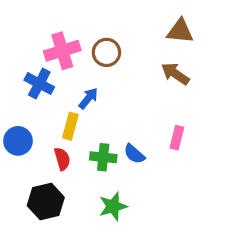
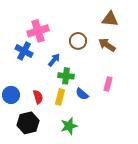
brown circle: (106, 52) -> (78, 41), moved
yellow rectangle: (70, 126) -> (60, 97), moved
blue circle: (18, 141) -> (11, 95), moved
green cross: (103, 157) -> (66, 76), moved

